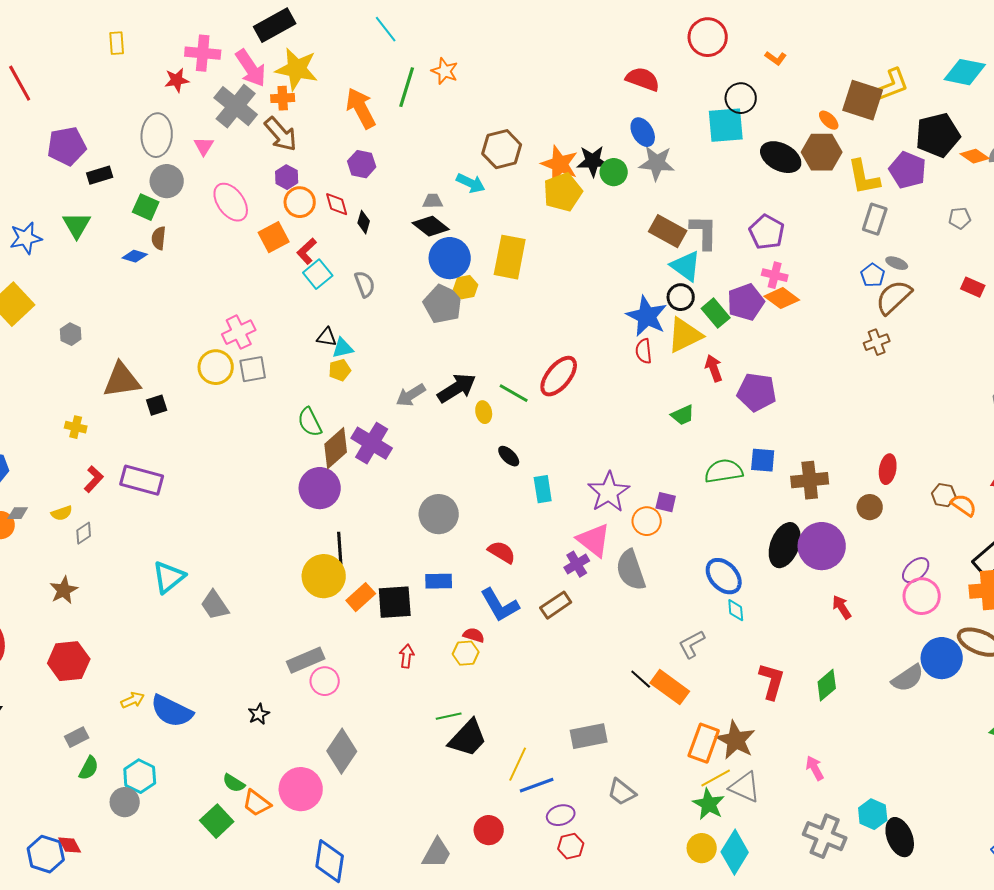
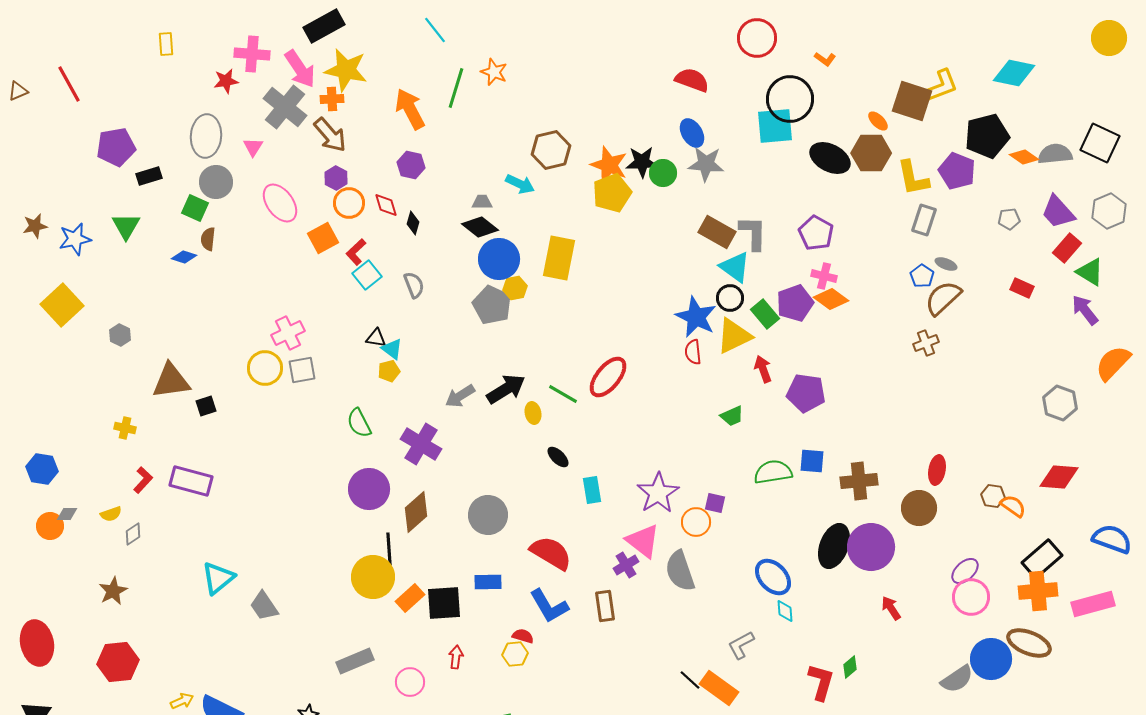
black circle: (741, 98) -> (790, 99), size x1.5
cyan triangle: (343, 348) -> (392, 349), turned 50
brown diamond: (336, 448) -> (416, 512), moved
brown circle: (870, 507) -> (919, 508), size x1.4
red semicircle: (502, 552) -> (551, 553), size x1.5
brown rectangle: (556, 605) -> (605, 606), turned -64
pink circle: (325, 681) -> (410, 682), moved
green diamond: (827, 685) -> (850, 667), moved, size x0.7

